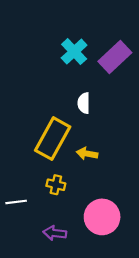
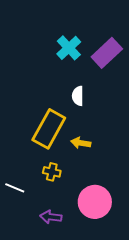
white line: (16, 202) -> (15, 188), turned 30

